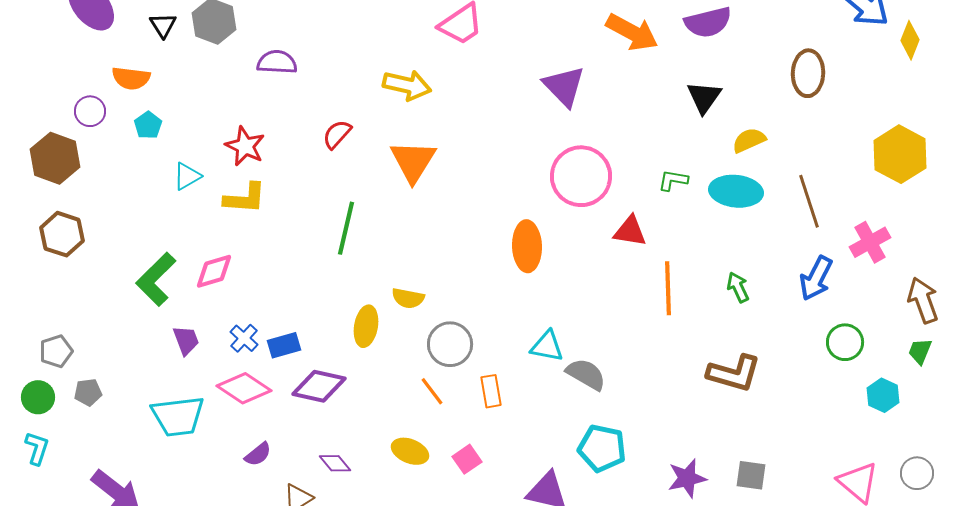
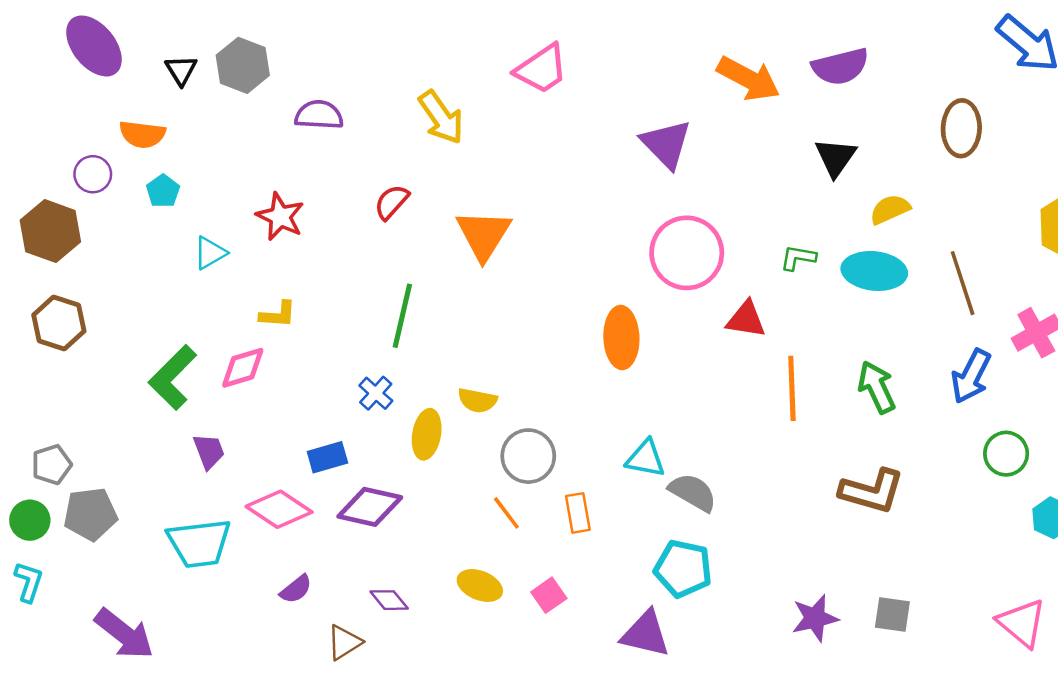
yellow arrow: (407, 85) -> (441, 117), moved, turned 42
yellow L-shape: (245, 198) -> (278, 315), moved, size x0.7
green arrow: (738, 287) -> (877, 387), size x1.4
blue cross: (244, 338) -> (376, 393), moved
gray pentagon: (88, 392) -> (90, 514), size x1.6
cyan pentagon: (602, 448) -> (683, 569), moved

